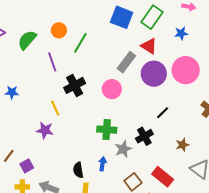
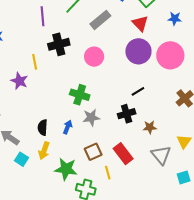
gray rectangle: (126, 62) -> (100, 20), moved
black cross: (144, 136) -> (127, 114), moved

